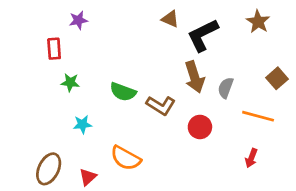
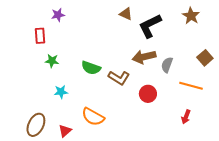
brown arrow: (195, 77) -> (144, 57), turned 95

